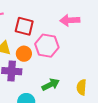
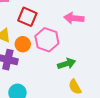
green arrow: (51, 85) -> (66, 64), moved
yellow semicircle: (82, 87) -> (75, 87), turned -42

